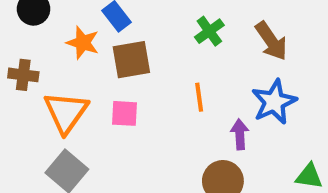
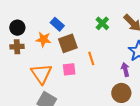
brown cross: (23, 75) -> (17, 47), moved
orange line: (199, 97) -> (91, 58), moved

